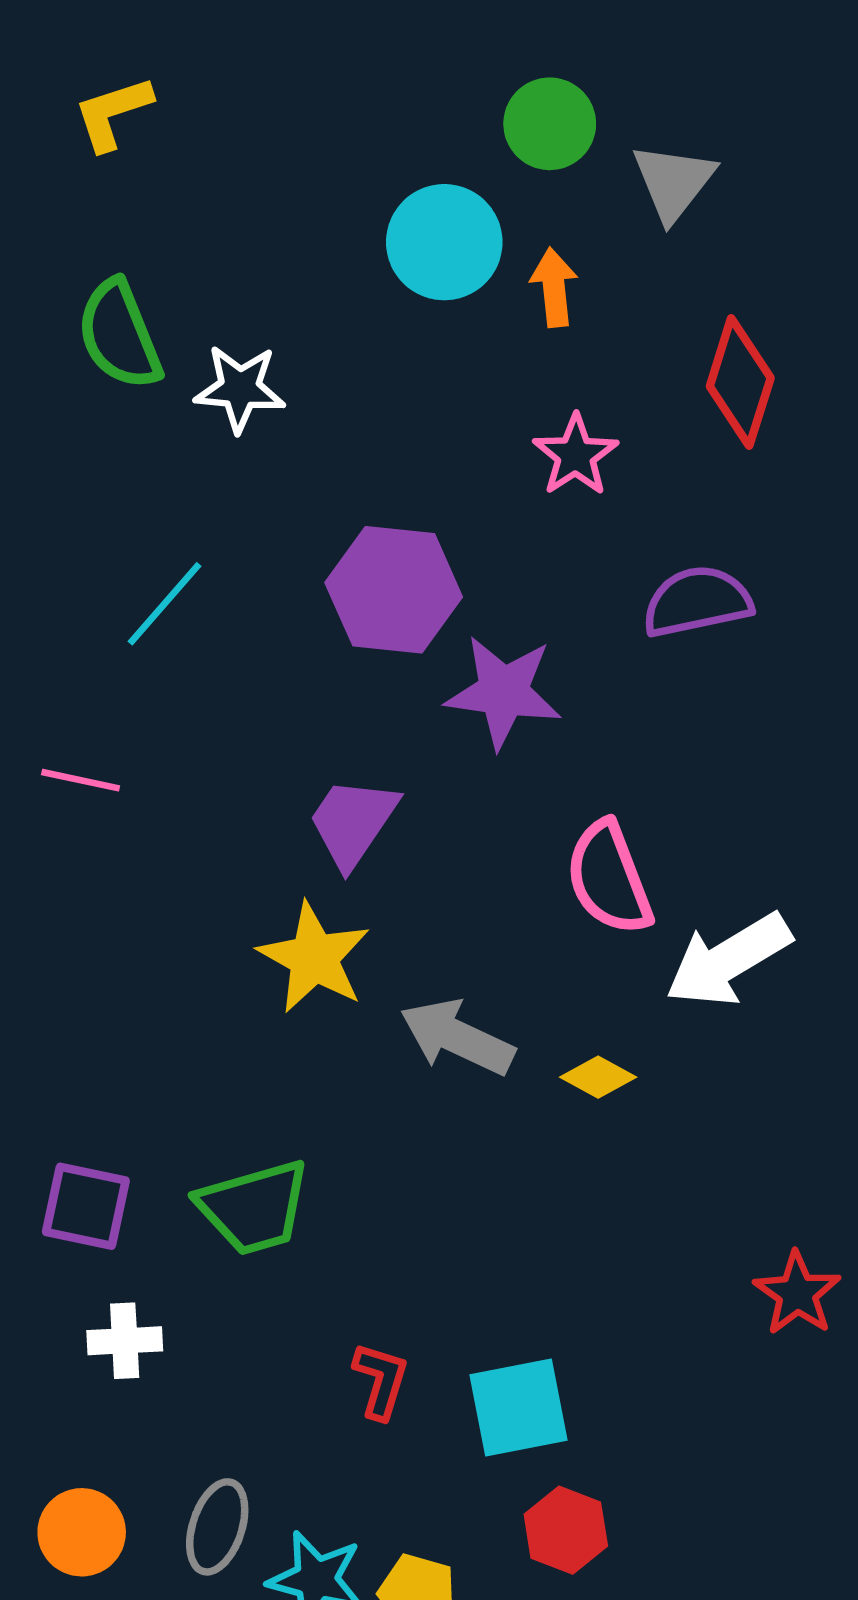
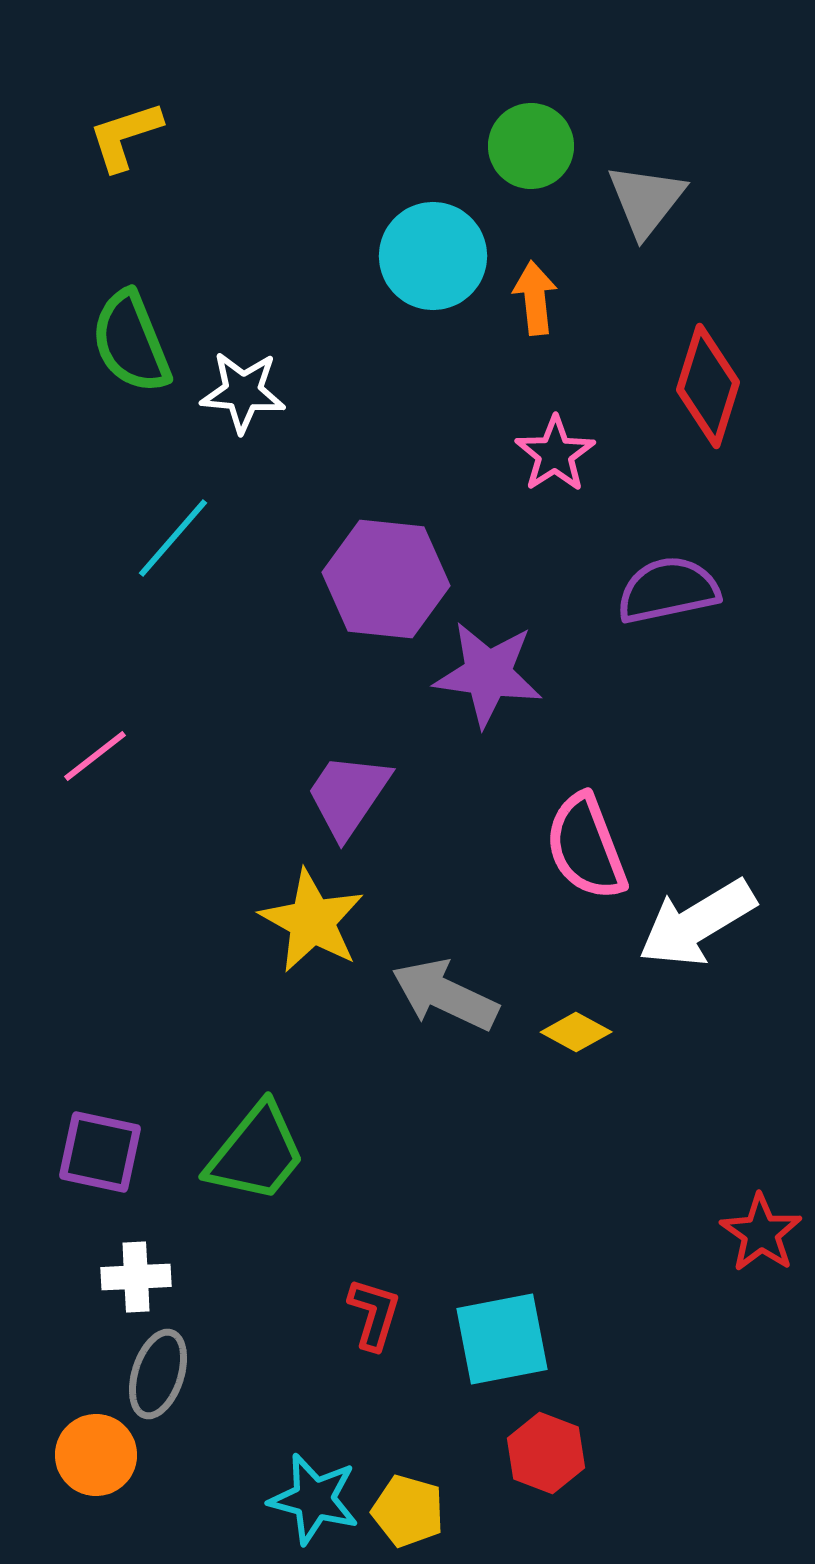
cyan line: (164, 604) -> (173, 538), moved
pink line: (81, 780) -> (95, 756), turned -50
green trapezoid: (254, 1207) -> (256, 1153), turned -35
gray ellipse: (217, 1527) -> (158, 1374), moved

